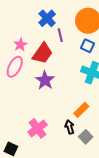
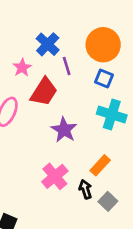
pink star: (20, 45) -> (22, 68), moved
purple star: (45, 80) -> (64, 130), moved
pink cross: (38, 128) -> (55, 176), moved

